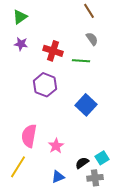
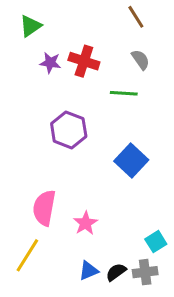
purple star: (21, 44) -> (50, 63), moved
red cross: (53, 51) -> (84, 61), moved
black semicircle: (82, 163) -> (116, 272), moved

